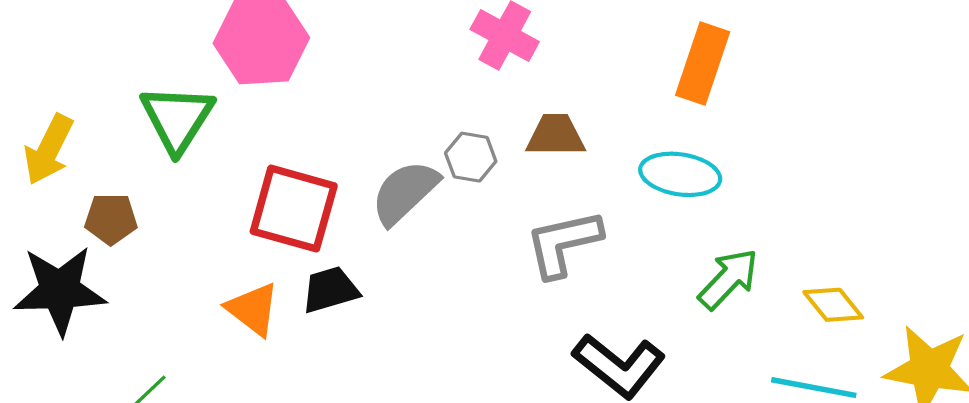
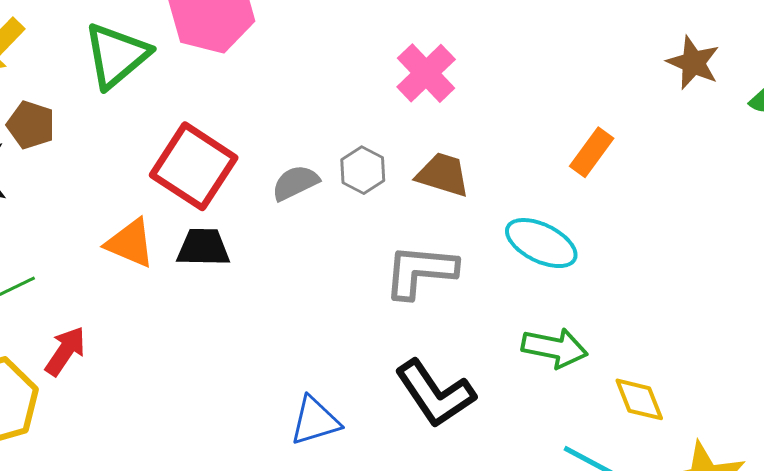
orange rectangle: (703, 63) -> (592, 152), size x0.7
gray semicircle: (405, 192) -> (295, 183), size x0.7
green arrow: (728, 279) -> (555, 348), turned 40
orange triangle: (253, 309) -> (130, 243), turned -32

